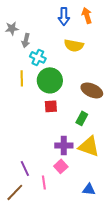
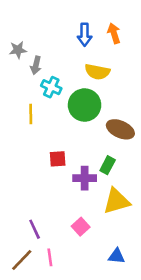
green circle: (50, 80) -> (85, 105), moved
red square: (51, 106) -> (58, 159), moved
purple cross: (64, 145) -> (85, 178), moved
yellow triangle: (89, 146) -> (117, 201), turned -35
pink line: (44, 182) -> (50, 257), moved

